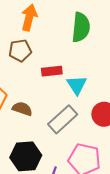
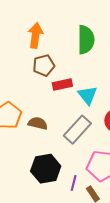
brown pentagon: (20, 51) -> (44, 65), moved

